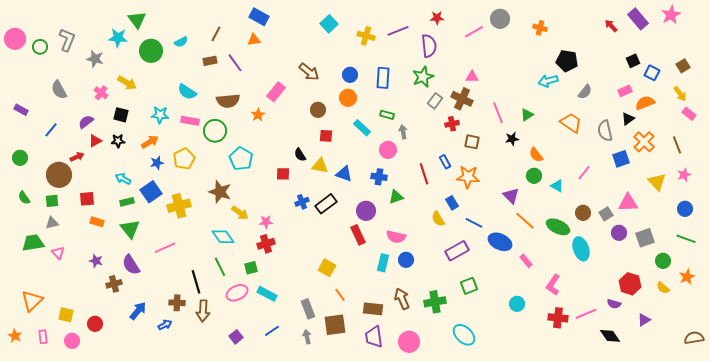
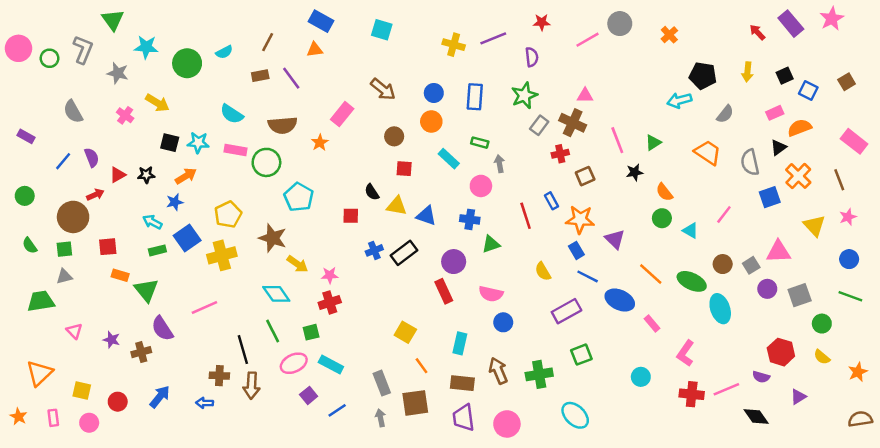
green triangle: (137, 20) -> (113, 20), moved
cyan square: (329, 24) -> (382, 30), moved, turned -30
orange cross: (540, 28) -> (669, 35), turned 32
purple semicircle: (429, 46) -> (532, 57), size x0.7
yellow arrow: (680, 94) -> (747, 72), moved, turned 42
pink rectangle: (689, 114) -> (854, 141), size x1.5
black square: (121, 115) -> (170, 143), moved
purple semicircle: (86, 122) -> (92, 157), moved, turned 105
brown square: (472, 142) -> (585, 176), turned -35
yellow pentagon: (184, 159) -> (228, 214), moved
blue star: (157, 163) -> (175, 202), moved
purple triangle: (511, 196) -> (615, 239), moved
blue rectangle: (452, 203) -> (576, 250), moved
green triangle: (130, 229) -> (146, 290), moved
pink triangle: (58, 253) -> (74, 331), moved
purple star: (96, 261) -> (111, 340), moved
cyan rectangle: (383, 263) -> (460, 343), moved
orange star: (687, 277) -> (858, 372), moved
blue arrow: (138, 311) -> (160, 397), moved
blue arrow: (165, 325) -> (204, 403), turned -152
purple square: (236, 337) -> (309, 395), moved

